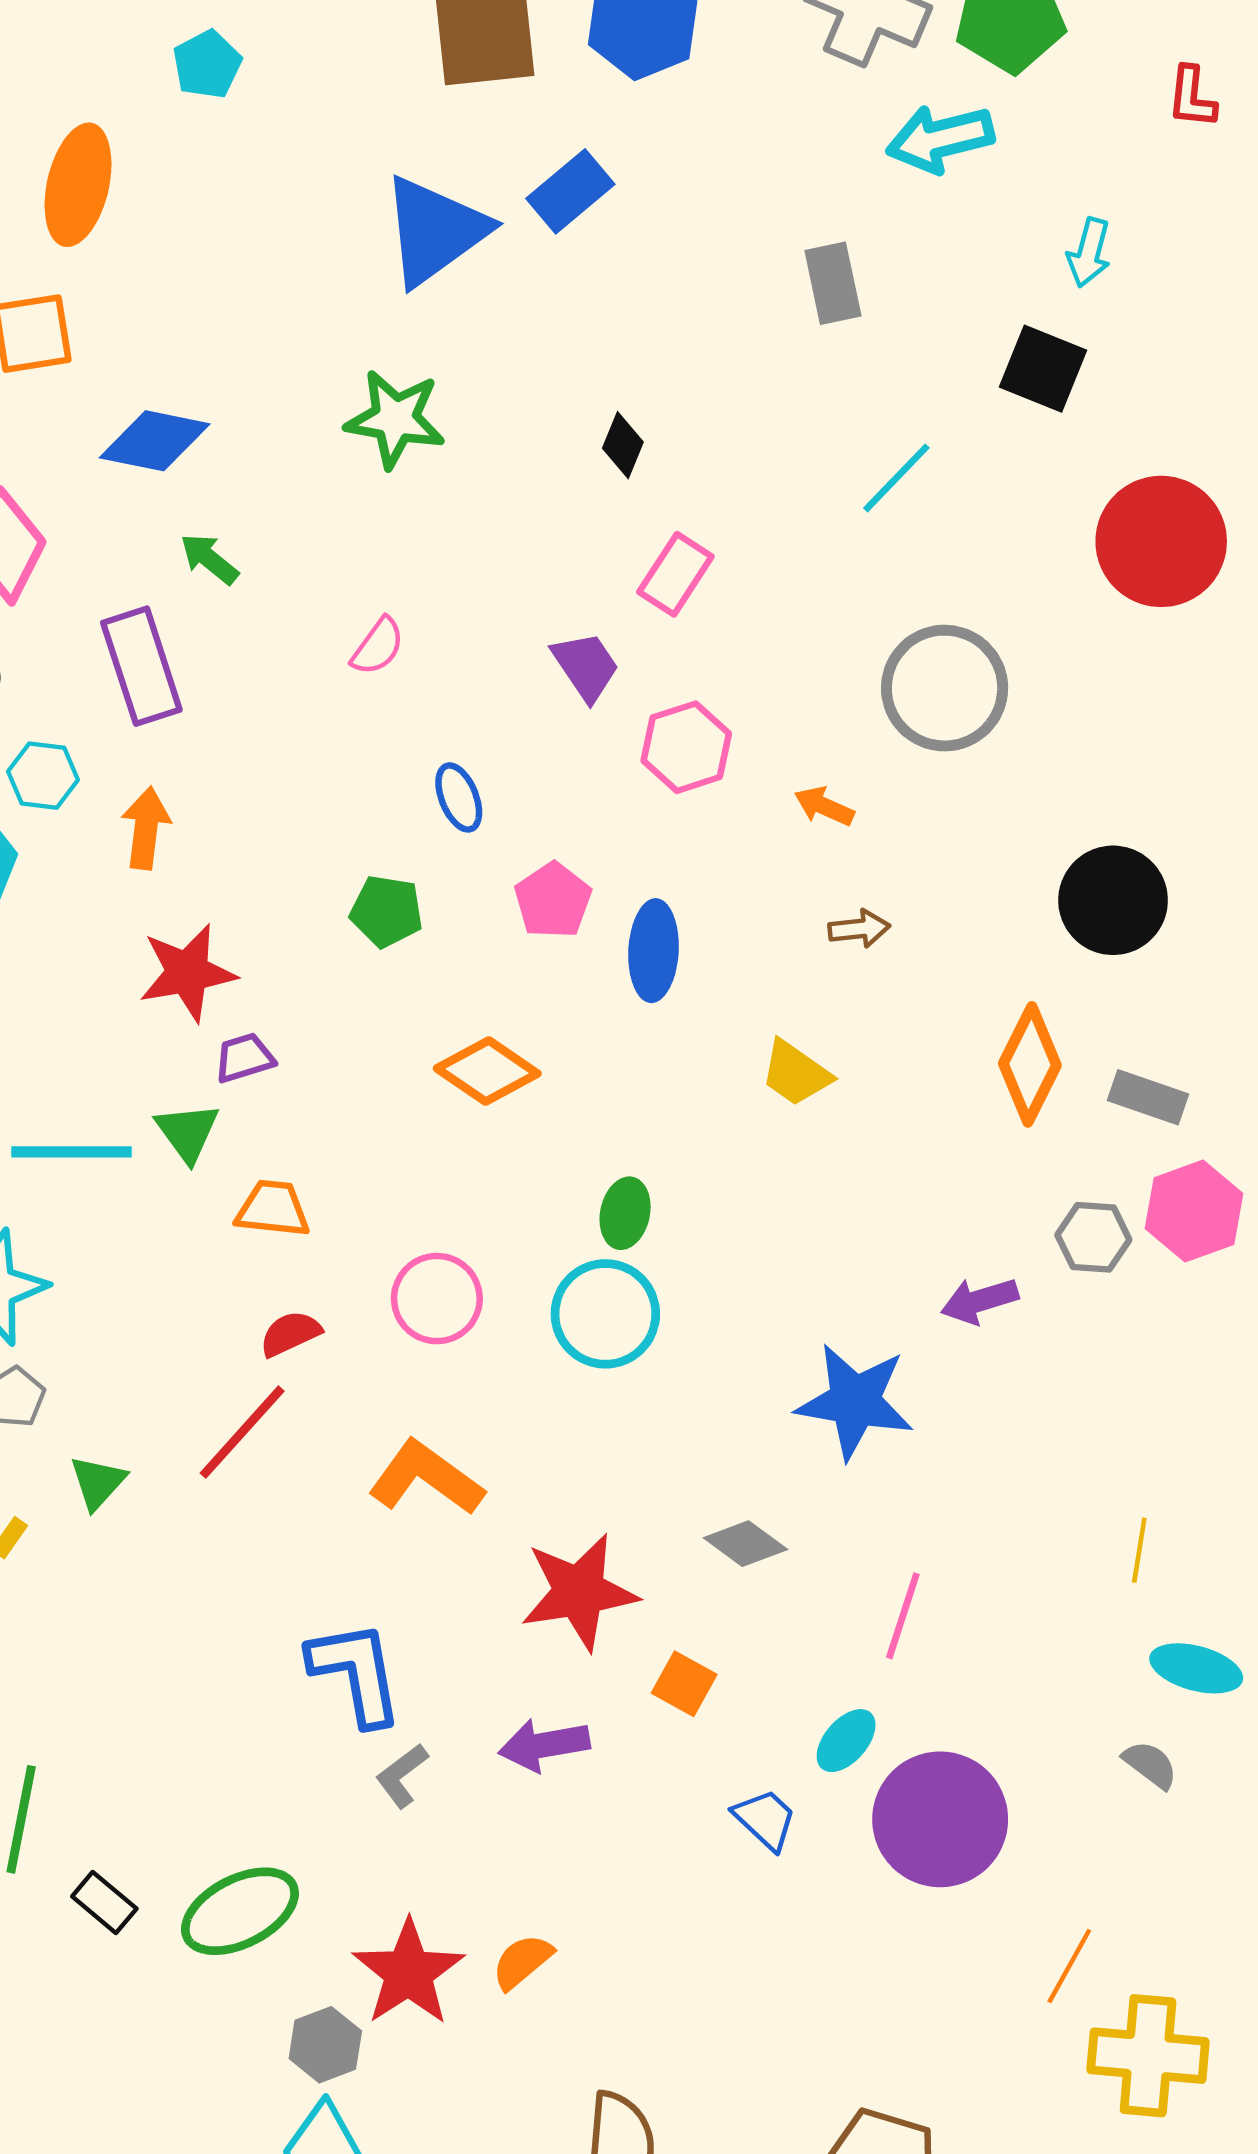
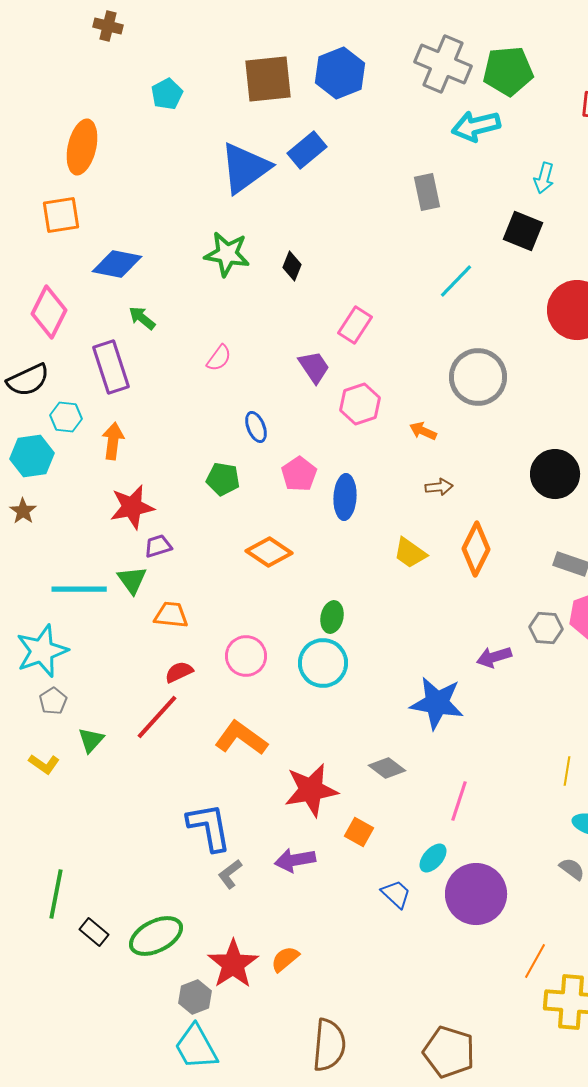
cyan pentagon: (207, 64) -> (167, 94), moved
black diamond: (623, 445) -> (292, 266), moved
orange diamond: (1030, 1064) -> (476, 549), moved

